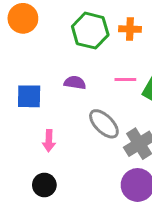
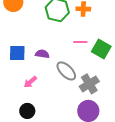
purple semicircle: (75, 83) -> (42, 54), moved
pink arrow: (49, 141) -> (30, 82), turned 48

